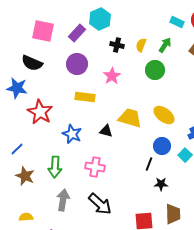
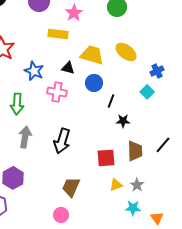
yellow rectangle: (85, 97) -> (58, 34), moved
blue circle: (162, 146) -> (94, 83), moved
pink cross: (95, 167) -> (57, 92), moved
black arrow: (100, 204) -> (62, 141), turned 65

